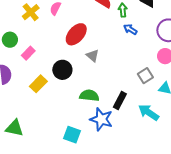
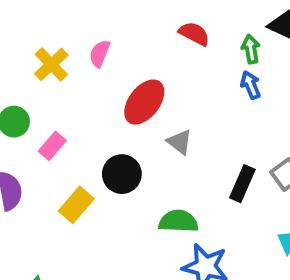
green arrow: (123, 10) -> (251, 49), moved
blue arrow: (130, 29) -> (251, 85), turned 40
black rectangle: (120, 101) -> (242, 184), moved

